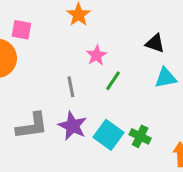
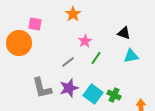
gray line: (71, 87) -> (68, 62), turned 64
gray L-shape: (32, 126) -> (42, 88), turned 85
purple star: (72, 126) -> (69, 88), turned 30

